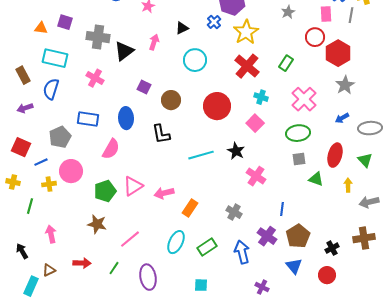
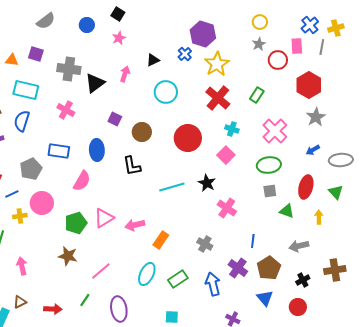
red circle: (315, 37) -> (278, 60), moved
gray arrow: (369, 202) -> (299, 246), moved
red arrow: (82, 263) -> (53, 309), moved

